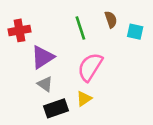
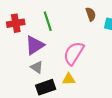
green line: (80, 28) -> (48, 21), moved
yellow triangle: (84, 99) -> (69, 79), turned 32

